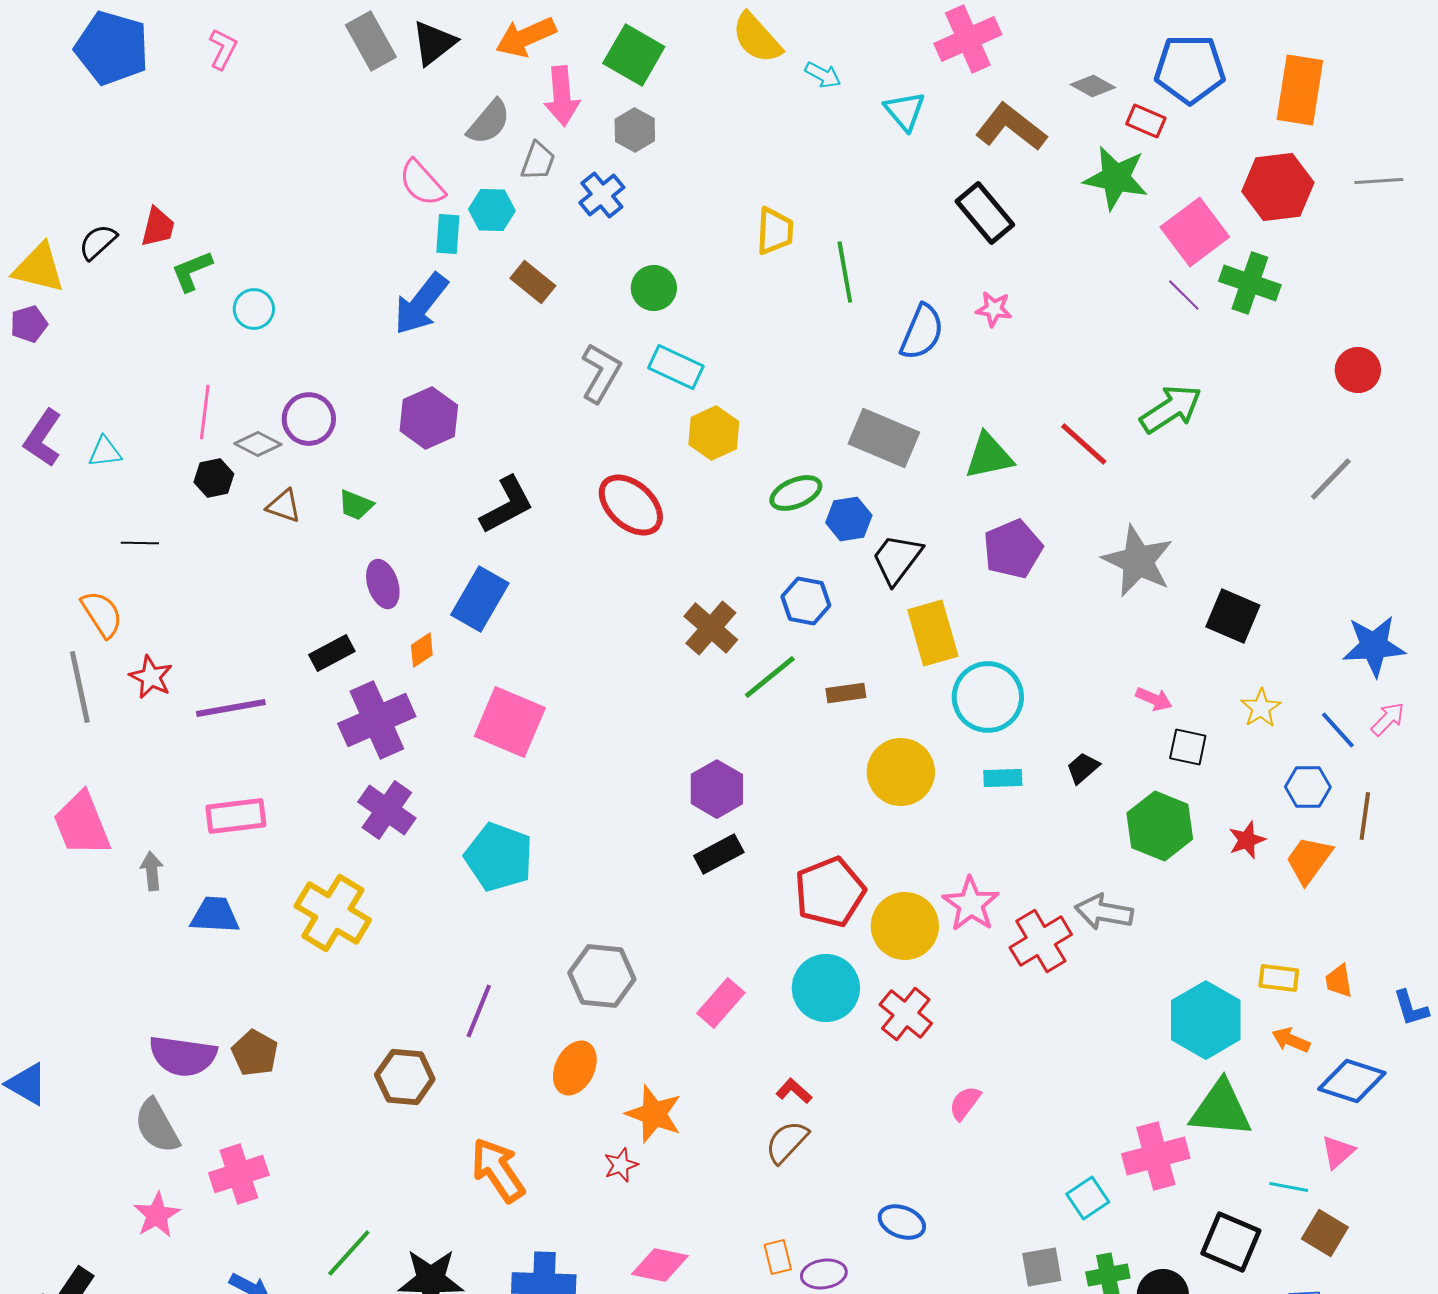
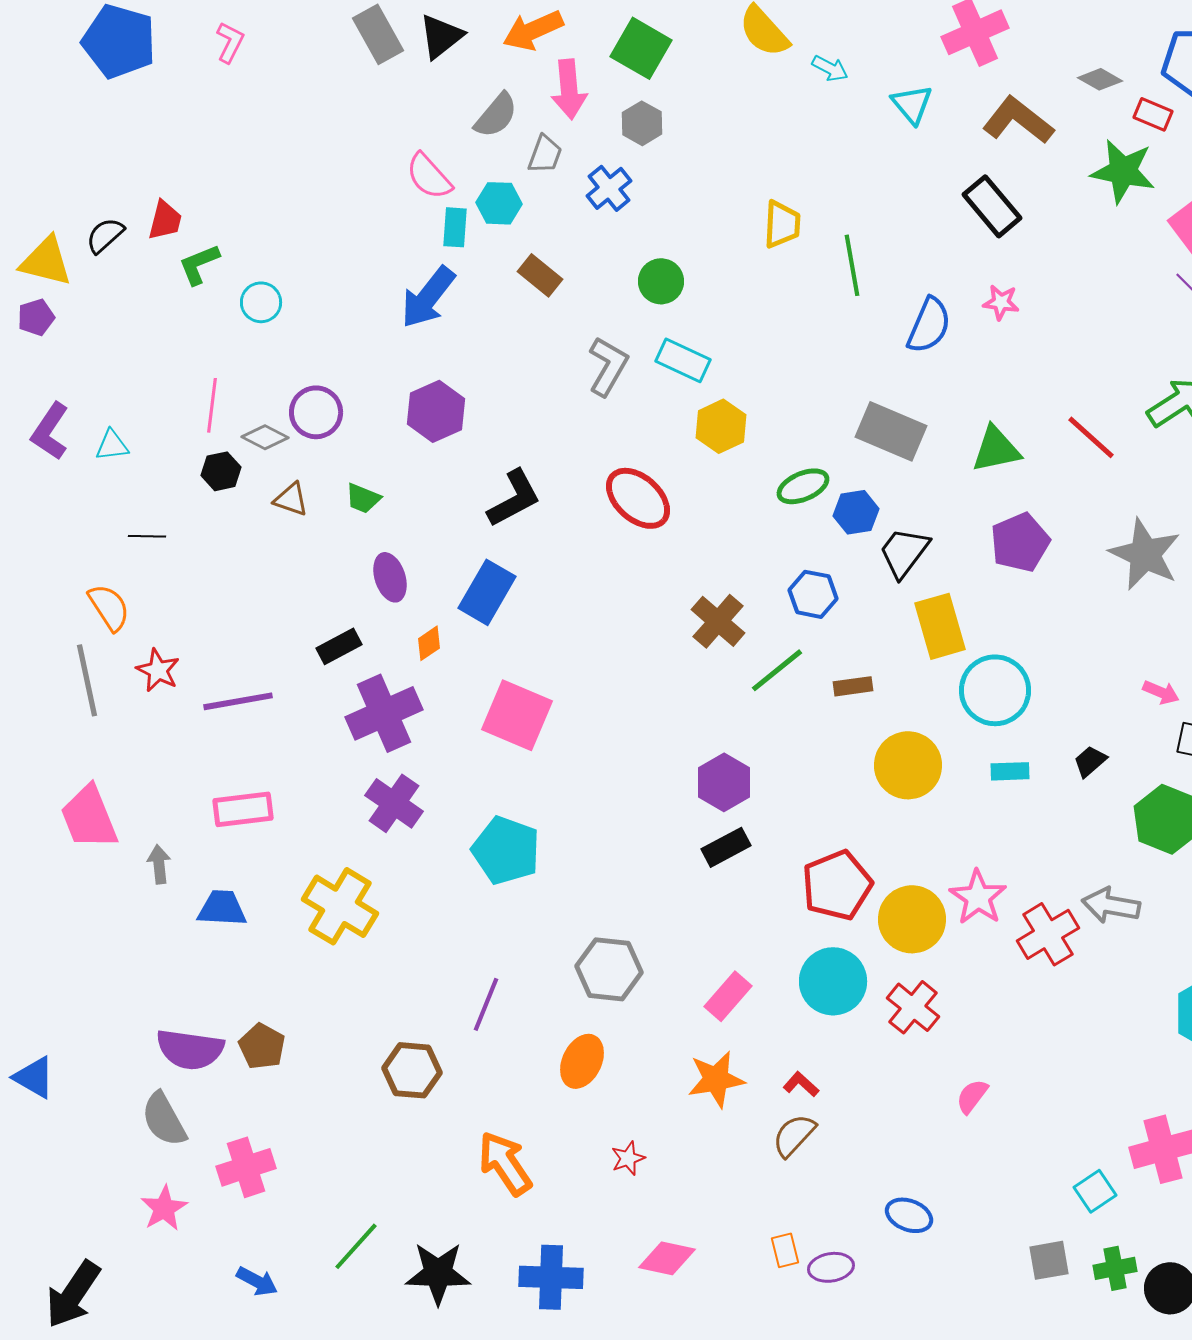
orange star: (654, 1114) -> (716, 1079), moved, turned -30

